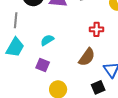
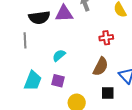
cyan trapezoid: (15, 47) -> (33, 81), moved
black square: (98, 87) -> (108, 93), moved, turned 32

